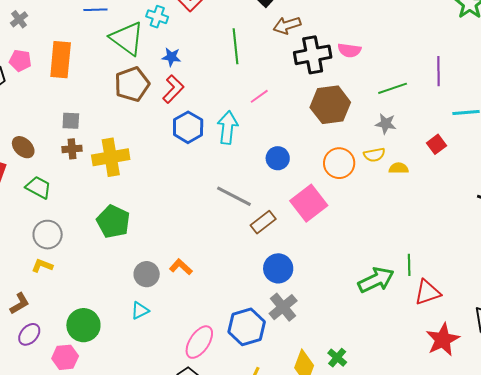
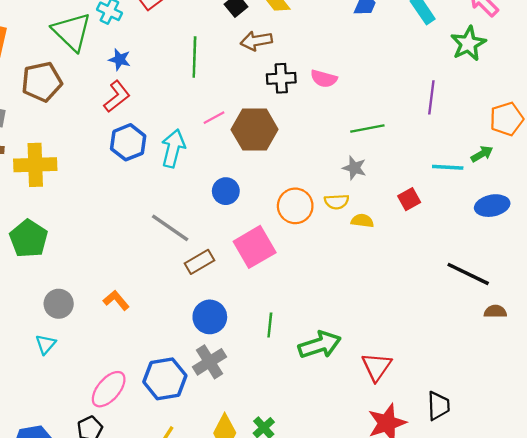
black cross: (313, 55) -> (281, 78), size x0.7
purple line: (439, 71) -> (431, 97), moved
brown pentagon: (132, 84) -> (42, 82), moved
brown hexagon: (330, 105) -> (255, 129), moved
green line: (409, 265) -> (270, 325), moved
orange L-shape: (181, 267) -> (116, 300), moved
red triangle: (427, 292) -> (377, 367), turned -44
cyan triangle: (140, 311) -> (46, 344), turned -30

